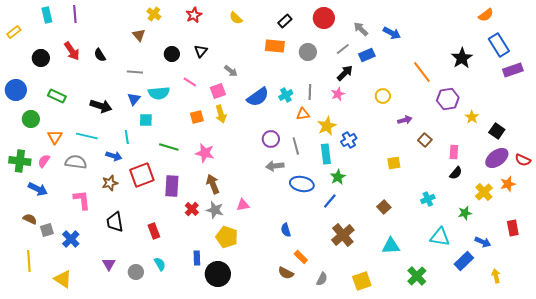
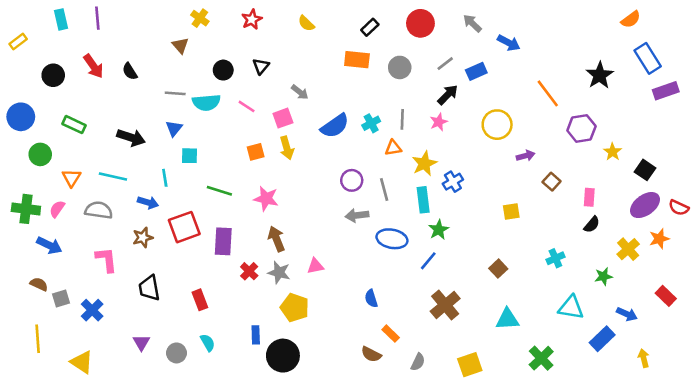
gray arrow: (361, 29) -> (472, 23), moved
cyan semicircle: (159, 93) -> (206, 103), moved
yellow circle: (383, 96) -> (497, 125), size x1.5
red rectangle: (513, 228) -> (666, 296), turned -35

